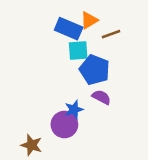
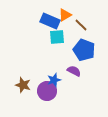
brown line: (111, 34) -> (81, 25), turned 64
blue pentagon: (95, 70) -> (84, 50), moved
brown star: (32, 145) -> (23, 85), moved

